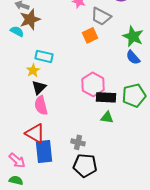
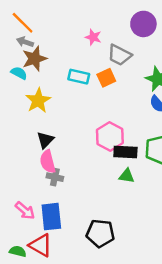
cyan rectangle: (44, 56) -> (79, 77), moved
yellow star: (33, 70) -> (38, 101), moved, size x1.5
red triangle: (35, 133) -> (41, 245), moved
gray cross: (78, 142) -> (55, 177), moved
pink arrow: (17, 160) -> (25, 211), moved

